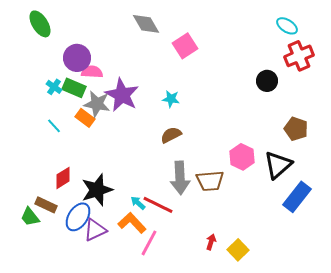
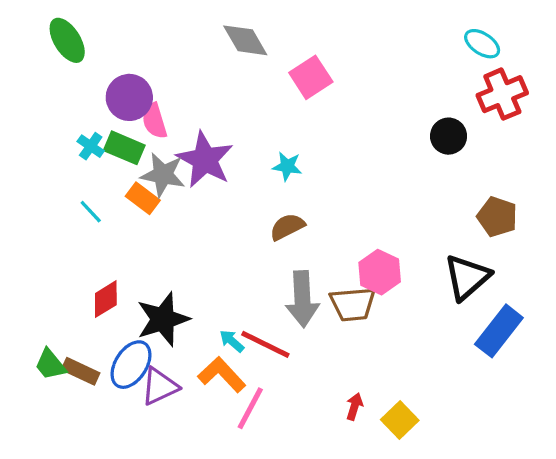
pink semicircle: (92, 72) -> (155, 121), turned -110
pink hexagon: (242, 157) -> (380, 272), moved
brown rectangle: (46, 205) -> (81, 371), moved

